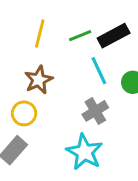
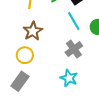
cyan star: (84, 152) -> (69, 78), size x0.7

